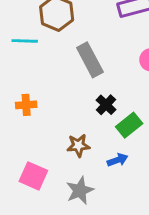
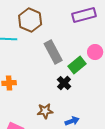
green rectangle: (129, 125) -> (77, 65), moved

